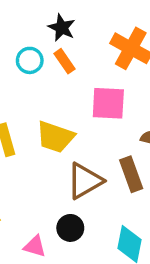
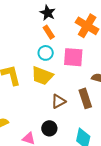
cyan circle: (30, 60) -> (46, 53), moved
brown triangle: (85, 181) -> (58, 101), size x0.7

